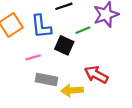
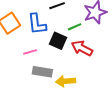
red arrow: (96, 75) -> (82, 48), moved

